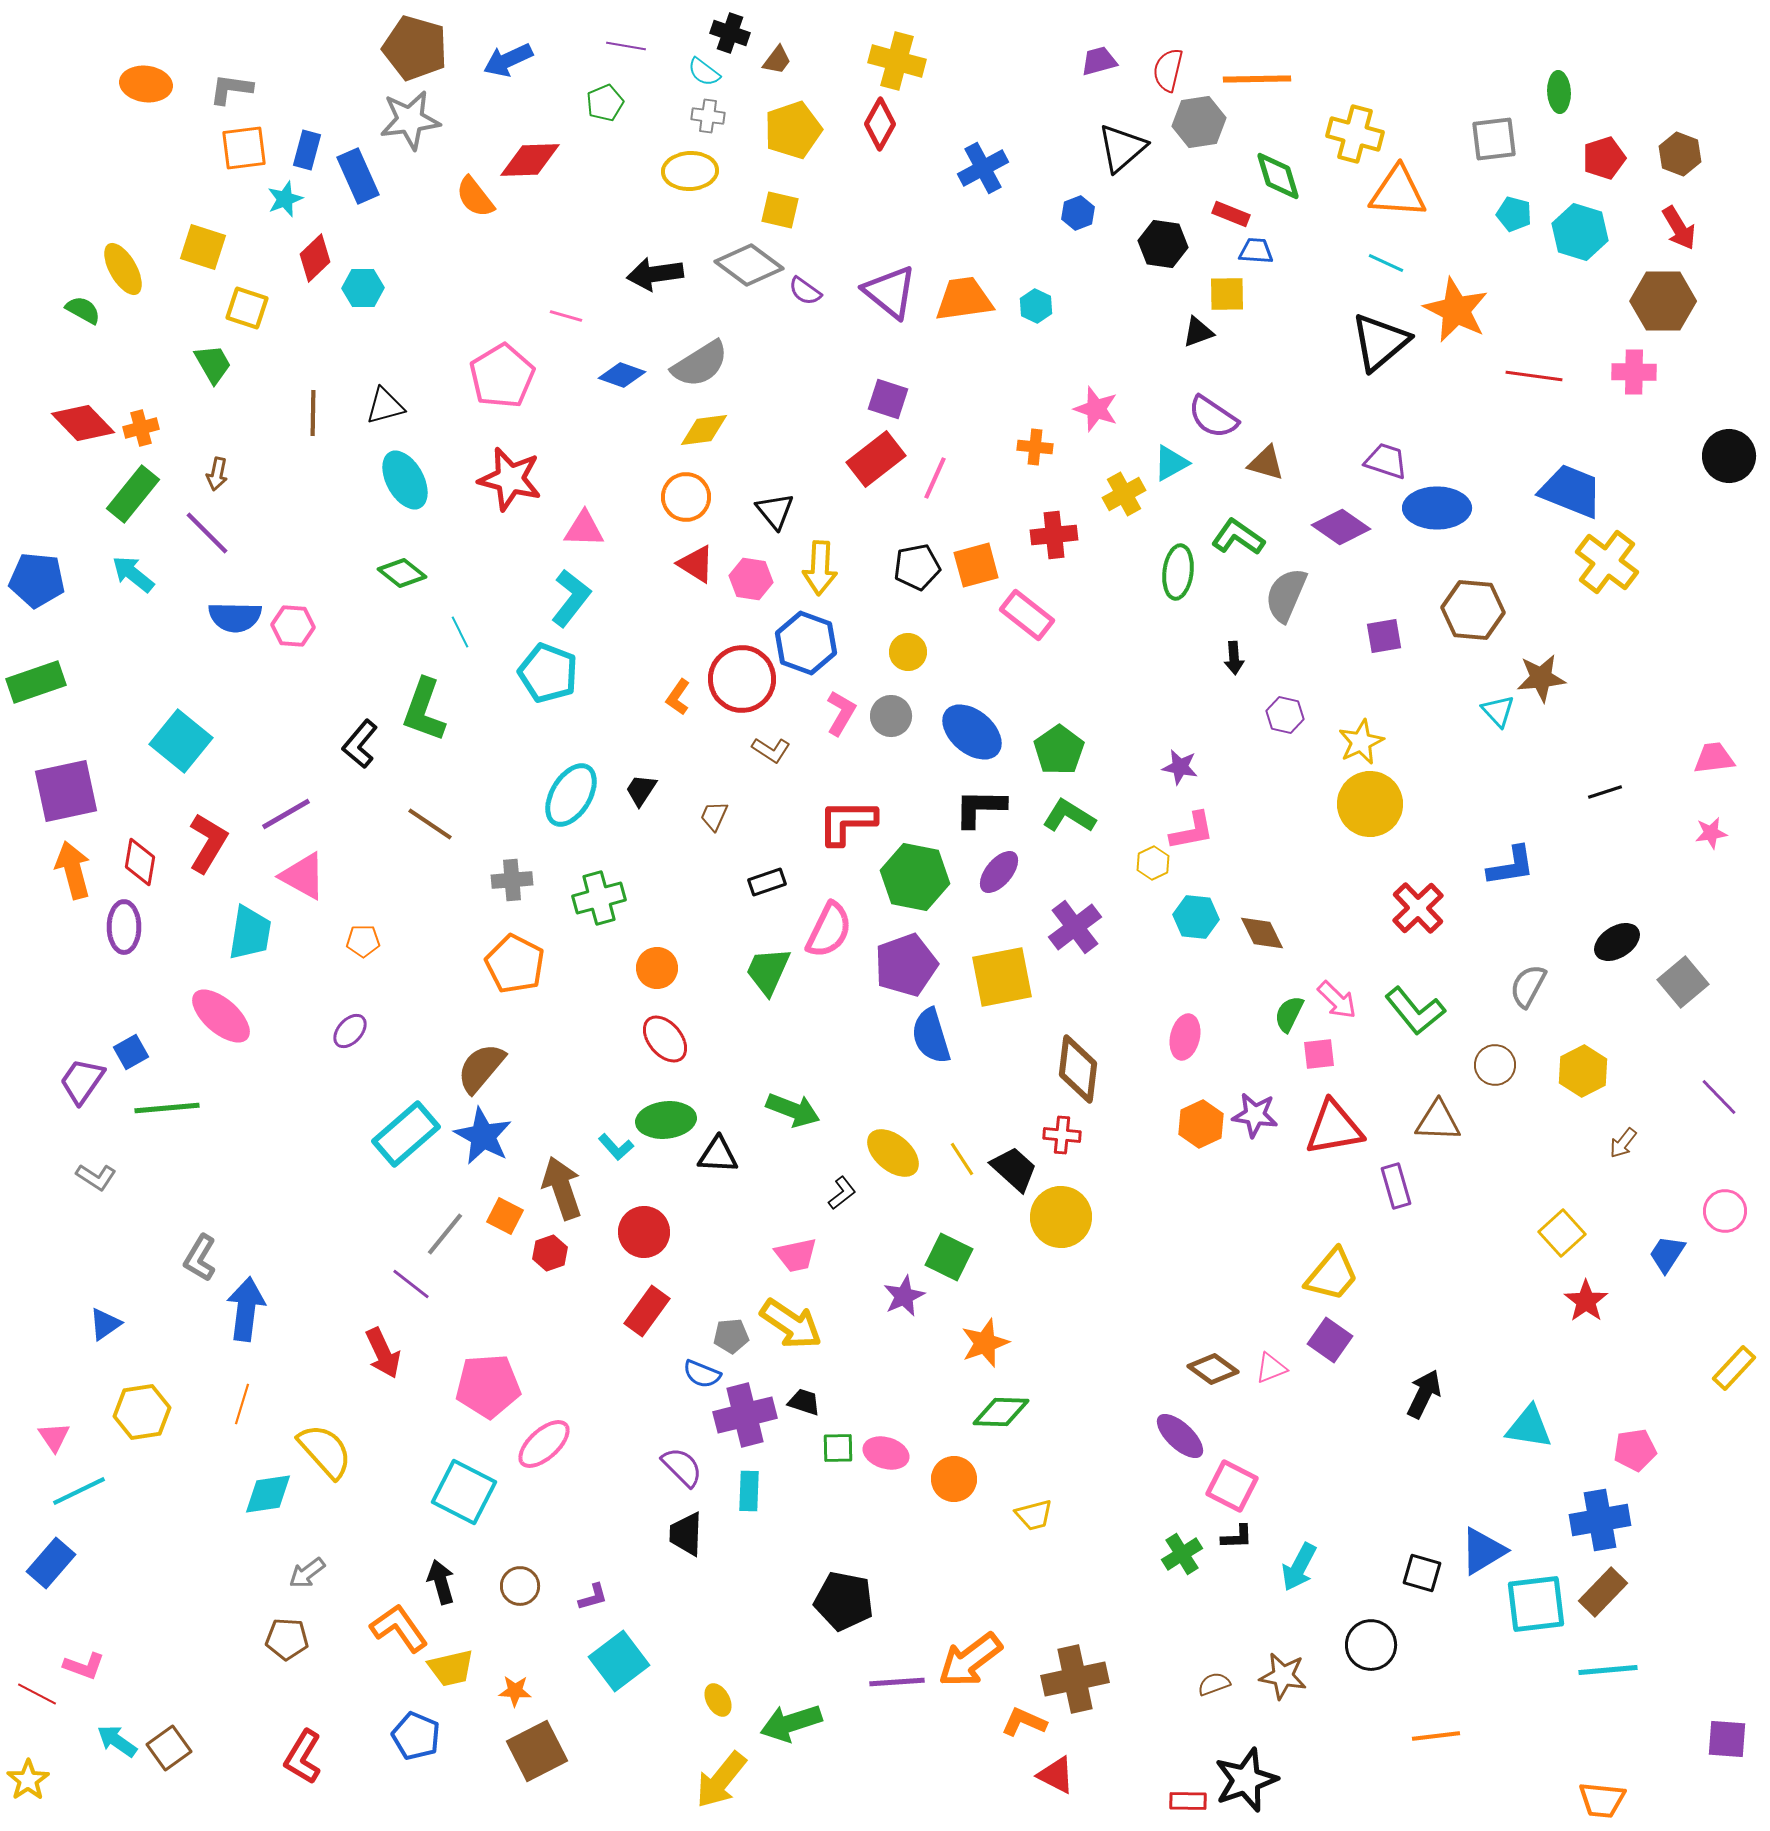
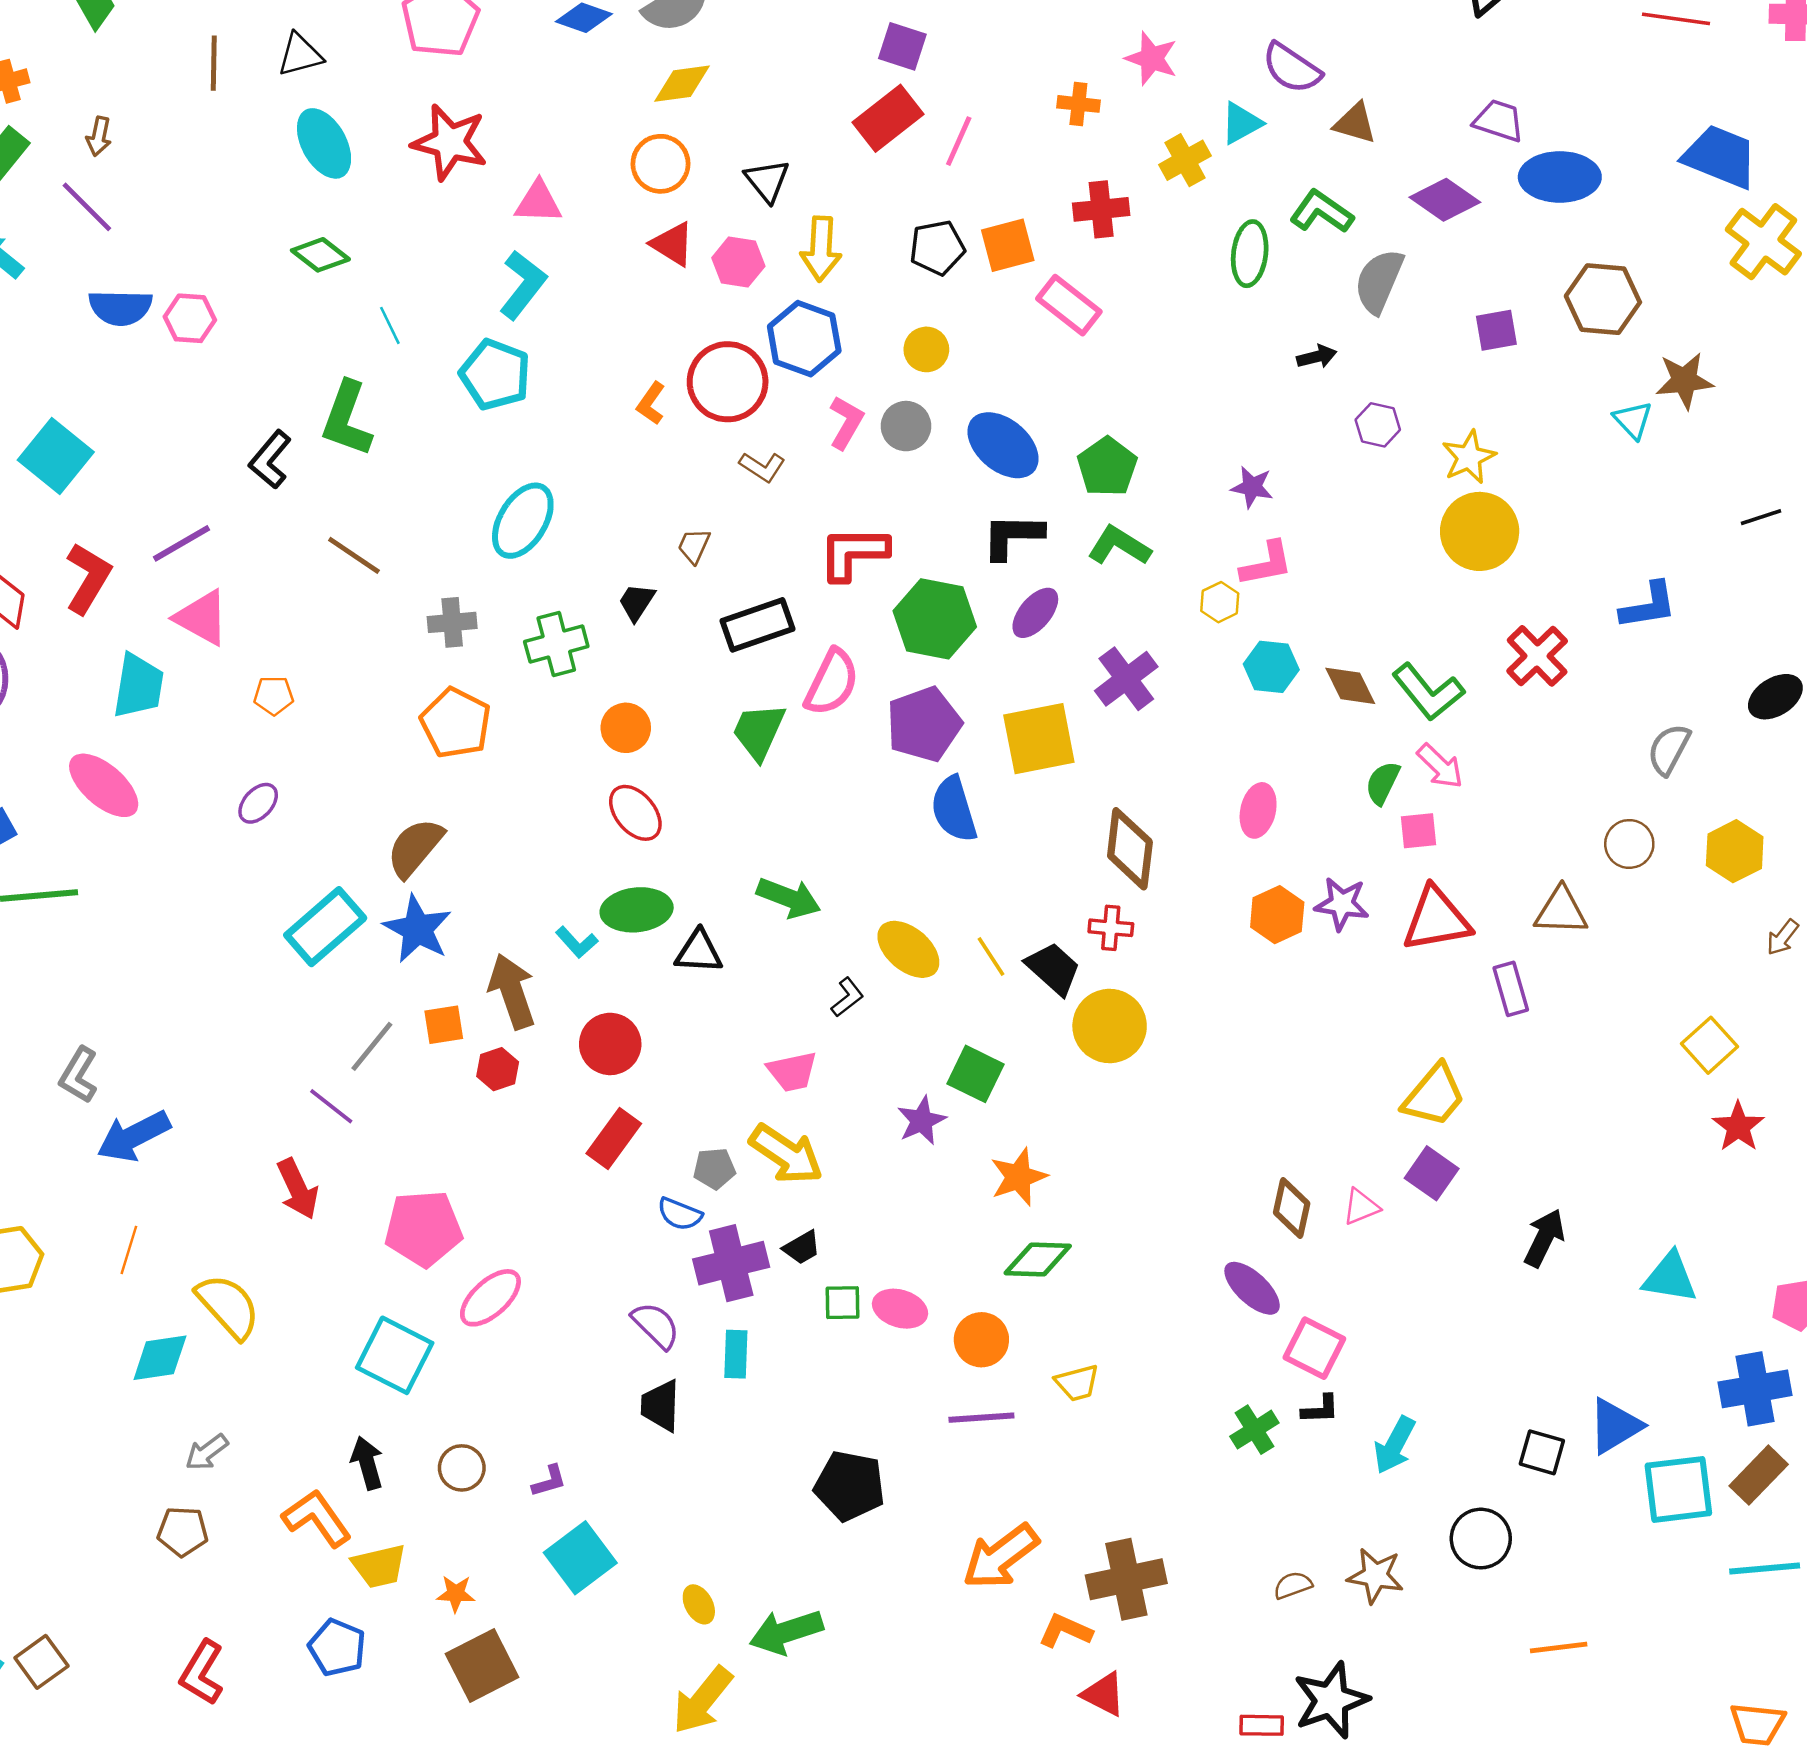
black arrow: (1234, 658) -> (1317, 357), turned -100
black trapezoid: (641, 790) -> (637, 602), moved
black rectangle: (767, 882) -> (758, 625), size x1.6
green L-shape: (1415, 1011) -> (1428, 692), moved
orange square: (505, 1216) -> (444, 1025), turned -36
blue arrow: (246, 1309) -> (134, 1136), turned -124
brown diamond: (1213, 1369) -> (1292, 1208), turned 66
black trapezoid: (804, 1402) -> (802, 1248), turned 132
purple line: (897, 1682) -> (981, 1418), moved

